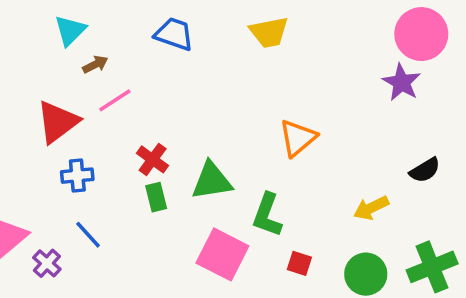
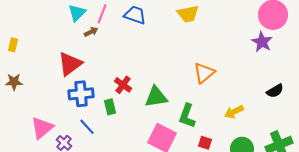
pink line: (115, 100) -> (102, 14), moved, turned -36
blue cross: (77, 176) -> (81, 94), size x1.4
green rectangle: (156, 197) -> (110, 107), moved
yellow arrow: (371, 208) -> (234, 112), moved

